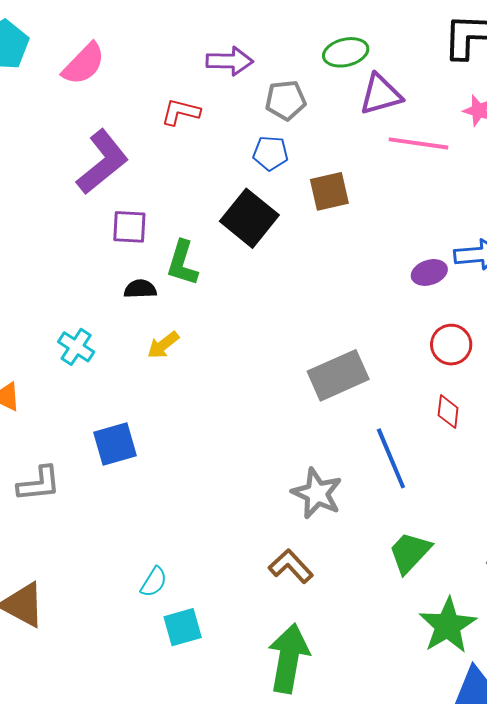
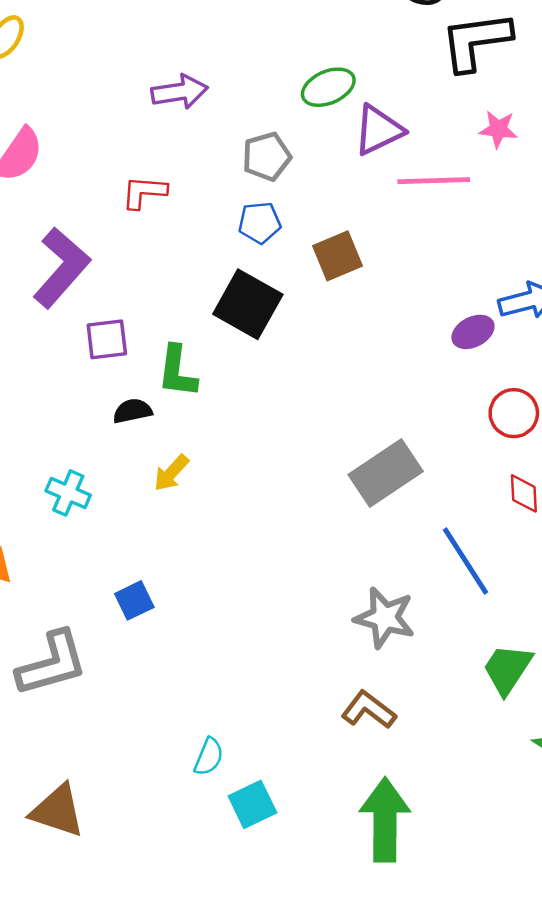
purple arrow: (230, 61) -> (180, 92), moved
blue square: (115, 444) -> (134, 600), size x0.7
gray L-shape: (39, 484) -> (52, 664), size x1.4

